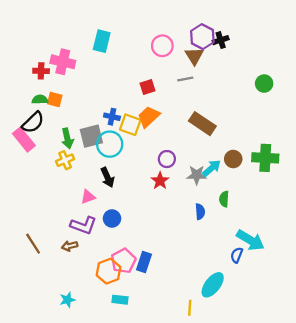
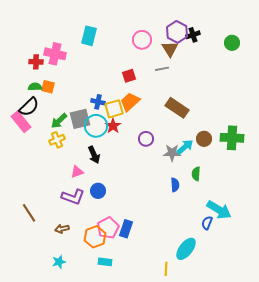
green circle: (264, 84) -> (232, 43), moved
yellow square: (130, 125) -> (114, 109), turned -36
green arrow: (67, 138) -> (59, 121), turned 60
red star: (160, 181) -> (113, 126), moved
brown arrow: (70, 246) -> (62, 229), moved

